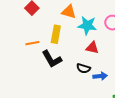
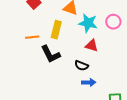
blue arrow: (100, 76) -> (89, 82), moved

